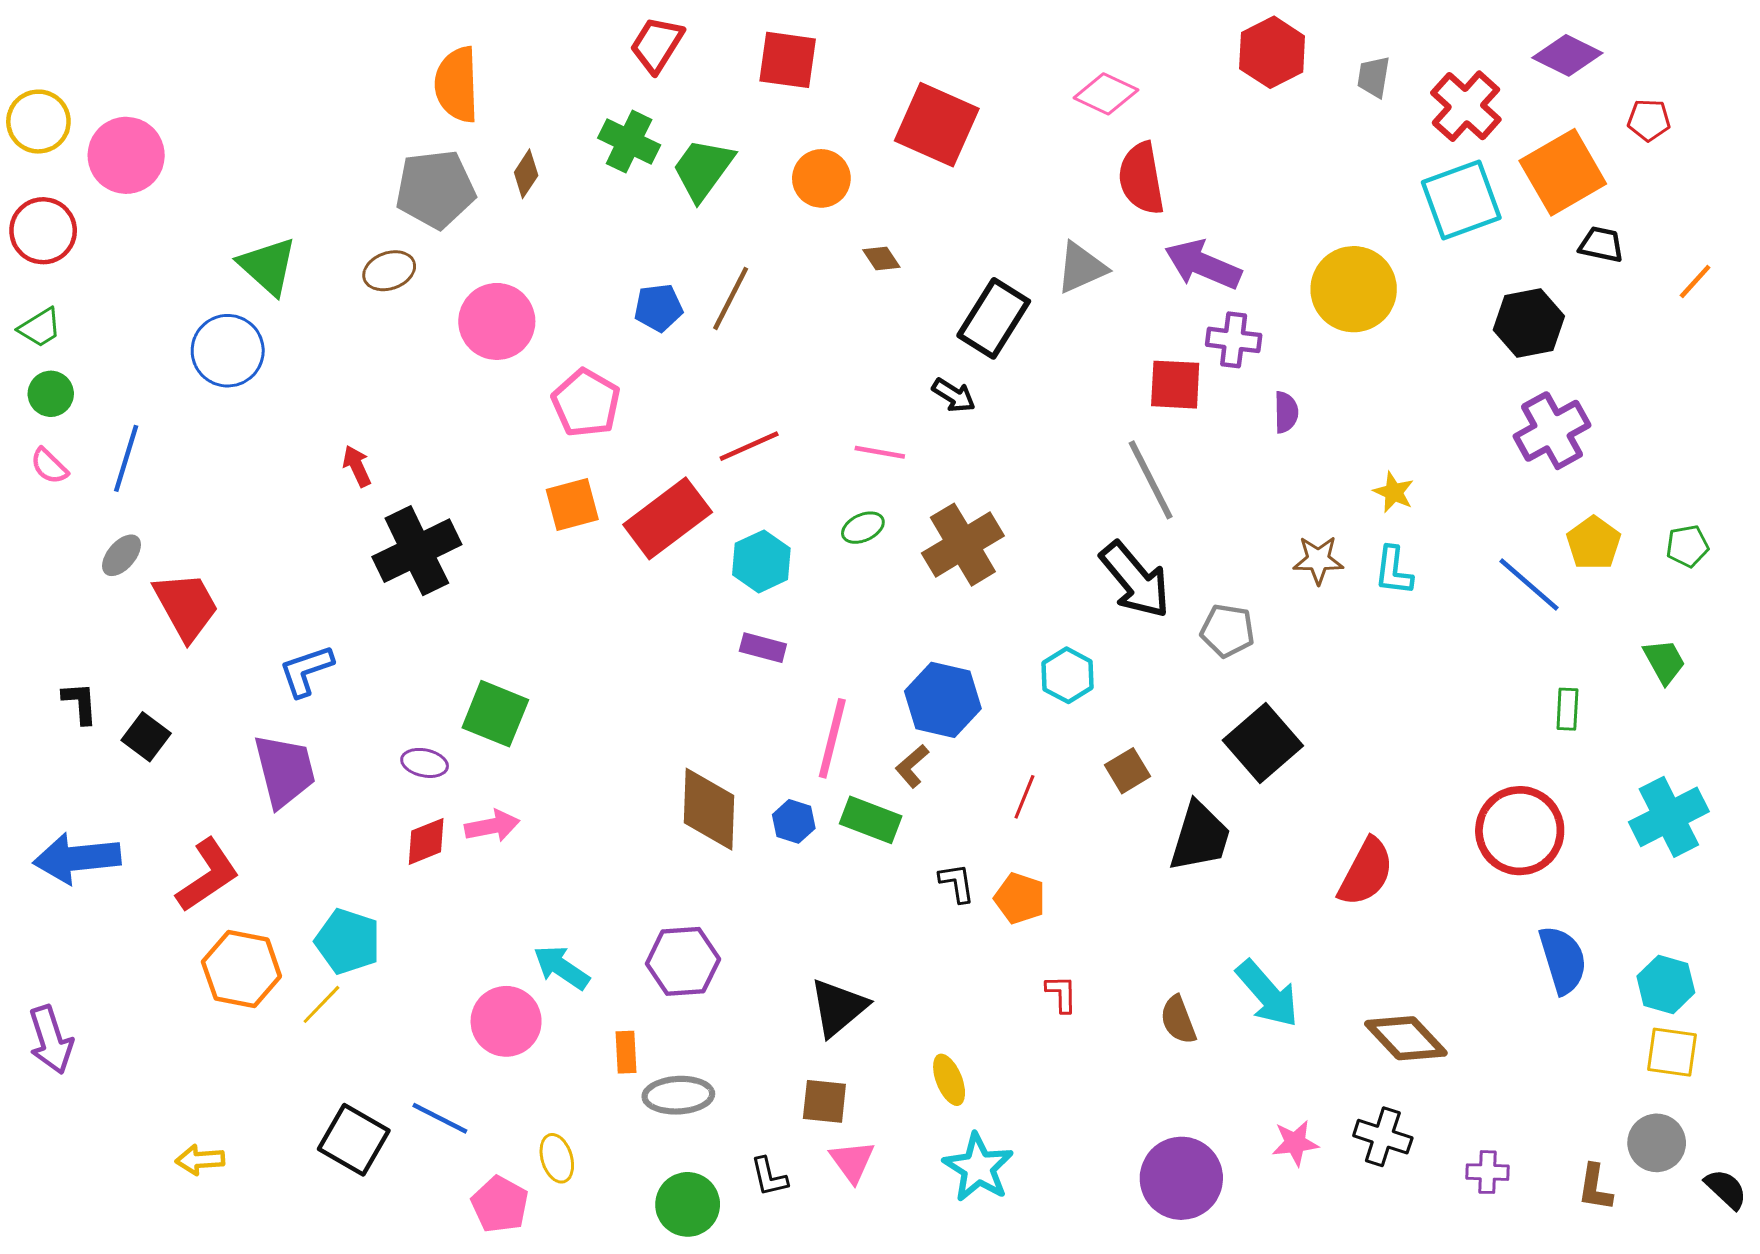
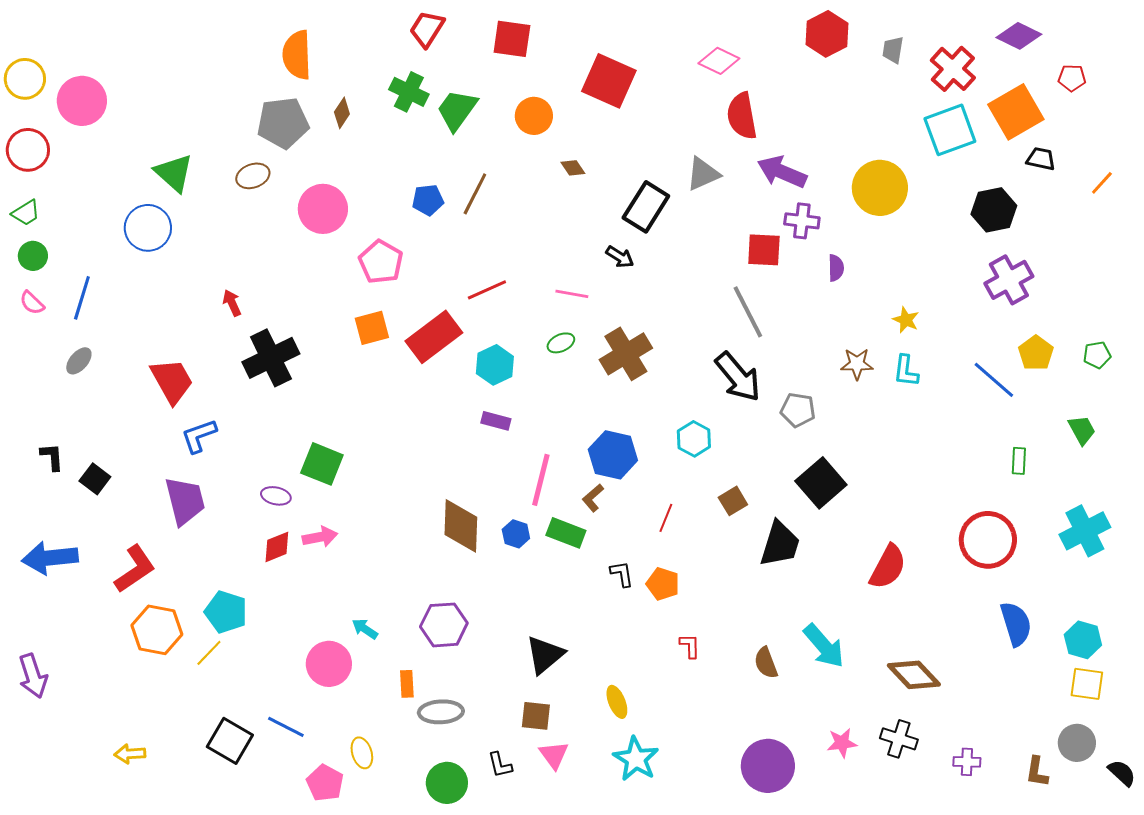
red trapezoid: (186, 606) -> (172, 381), moved
cyan arrow: (561, 968) -> (365, 629), size x0.7

